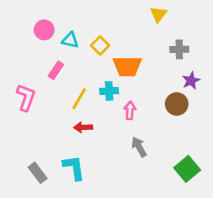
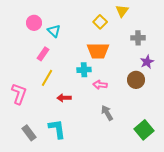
cyan triangle: (70, 40) -> (54, 31), turned 32
yellow square: (100, 45) -> (100, 22), moved
pink L-shape: (26, 97) -> (19, 94), moved
yellow line: (79, 99) -> (47, 78), moved
pink arrow: (130, 110) -> (100, 85), turned -88

